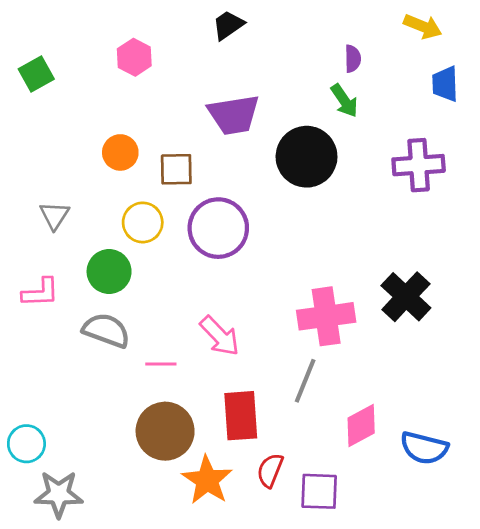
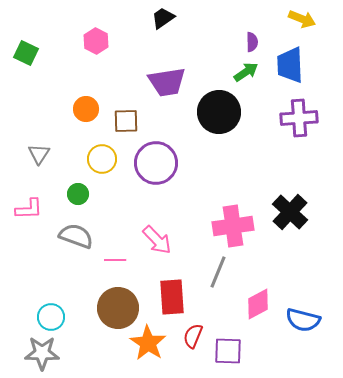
green square: (36, 74) -> (26, 53), turned -35
blue trapezoid: (445, 84) -> (290, 65), moved, size x1.4
green arrow: (344, 101) -> (246, 72), turned -90
green circle: (109, 272) -> (78, 194), size x0.7
cyan circle: (26, 444) -> (51, 317), moved

